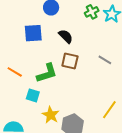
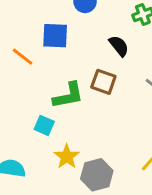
black semicircle: (66, 36) -> (119, 46), moved
orange line: (15, 72) -> (23, 57), moved

